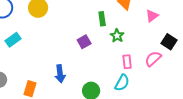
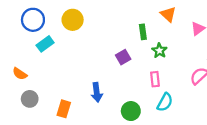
cyan rectangle: (13, 40) -> (45, 44), moved
pink rectangle: (127, 62) -> (155, 79), moved

